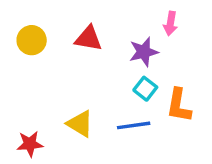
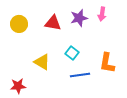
purple star: (144, 52) -> (79, 18), moved
cyan square: (145, 89) -> (72, 53), moved
yellow triangle: (80, 124) -> (42, 62), moved

